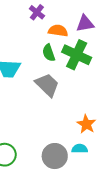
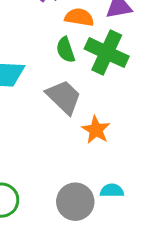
orange star: (86, 124) -> (96, 130), moved

